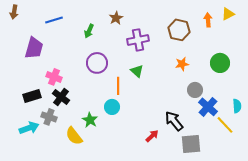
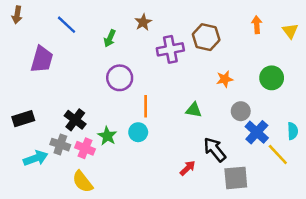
yellow triangle: (228, 14) -> (290, 31), moved, turned -40
blue line: (54, 20) -> (67, 25), turned 60
brown hexagon: (179, 30) -> (206, 37), moved
green triangle: (137, 71) -> (194, 110), moved, turned -32
pink cross: (54, 77) -> (85, 148), moved
black rectangle: (32, 96) -> (23, 119), moved
green star: (90, 120) -> (107, 136), moved
yellow semicircle: (74, 136) -> (83, 182), moved

